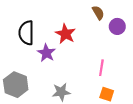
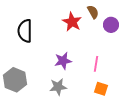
red star: (65, 34) -> (72, 22), moved
purple star: (46, 53) -> (63, 61), moved, turned 30

